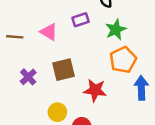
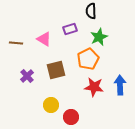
orange pentagon: (123, 60) -> (88, 59), moved
red star: (95, 90) -> (94, 87), moved

